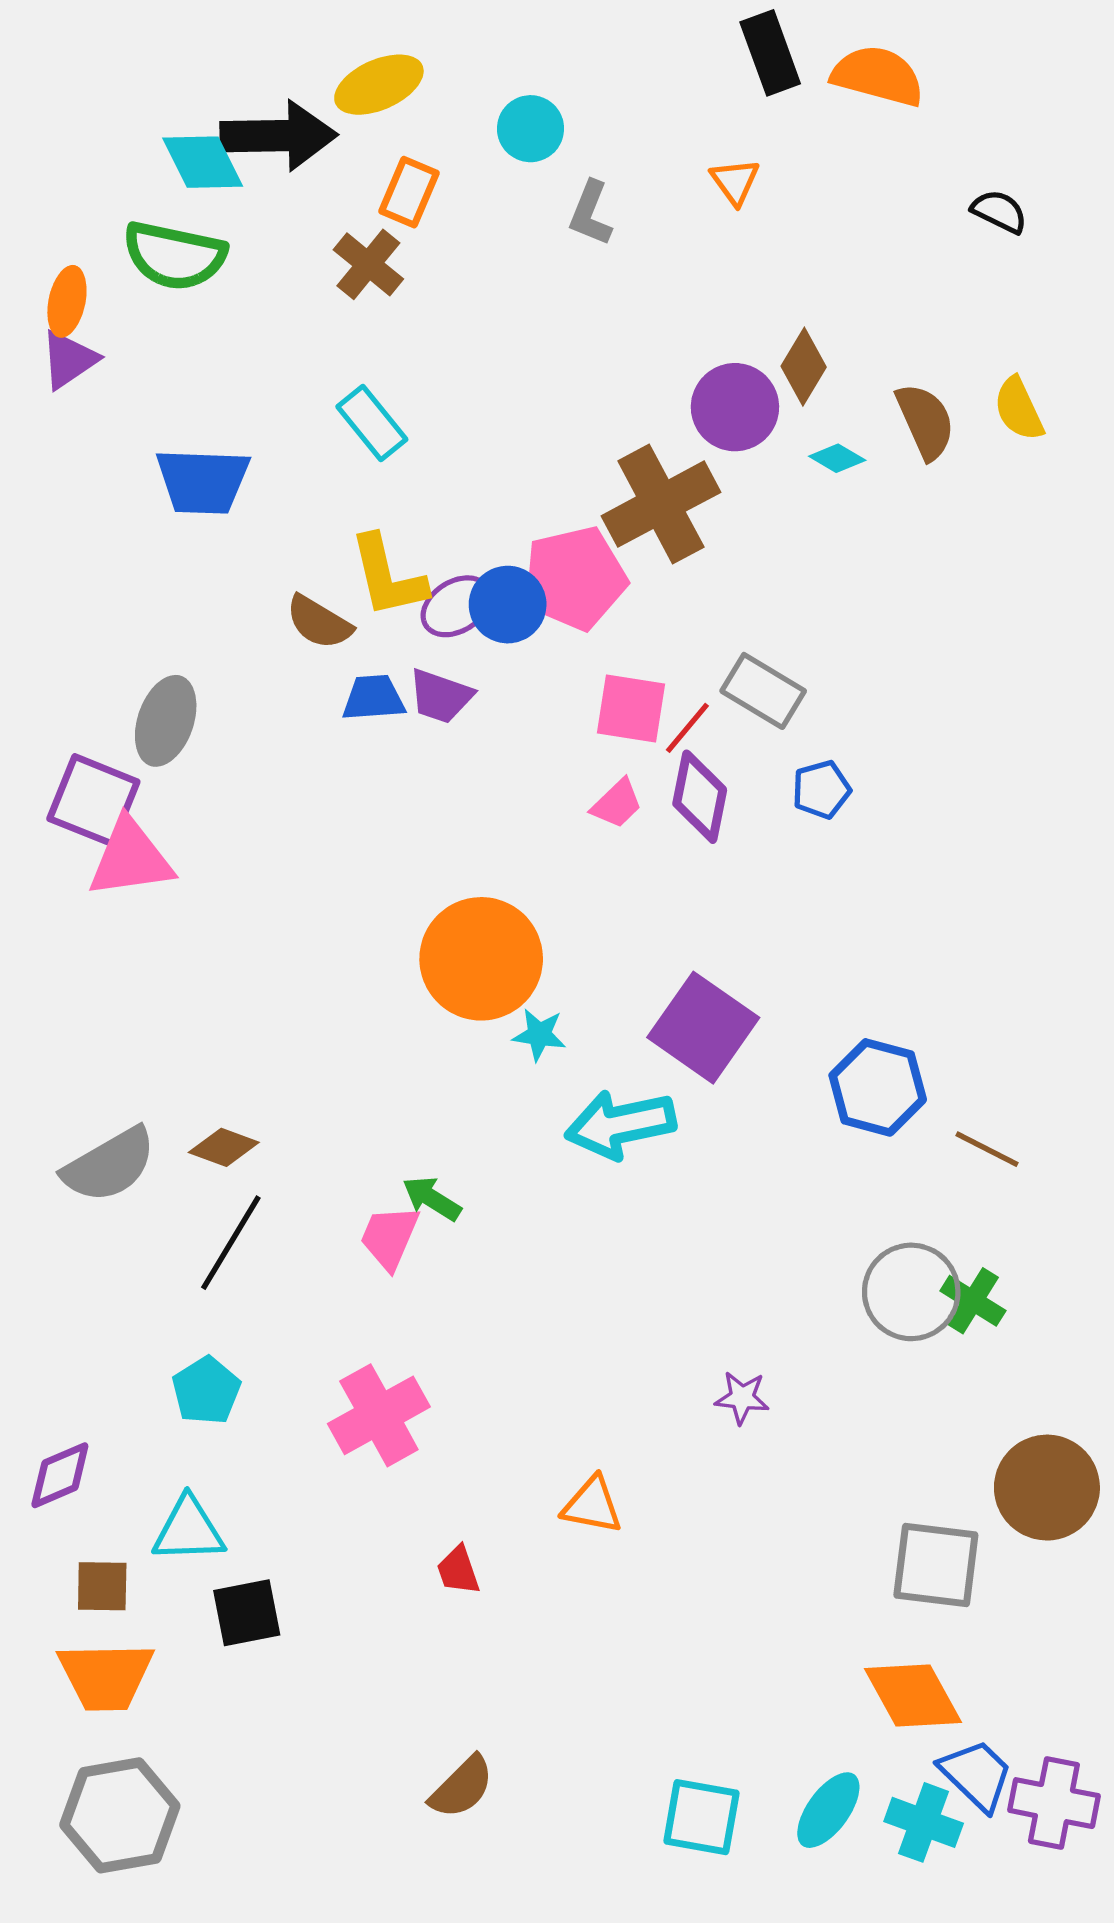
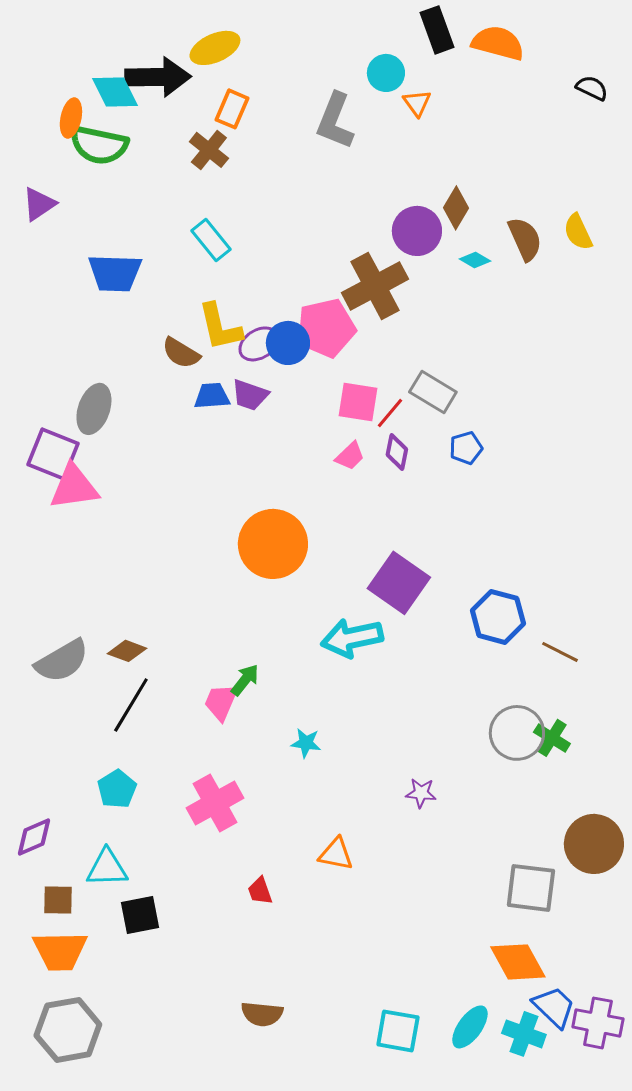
cyan circle: (531, 129) -> (386, 73), moved
black semicircle: (999, 212) -> (592, 88), moved
gray L-shape: (590, 213) -> (335, 121), size x1.5
orange ellipse: (67, 301) -> (71, 118), moved
purple diamond: (700, 797) -> (397, 452), size x0.7
cyan star: (539, 1035) -> (306, 743), moved
green arrow: (432, 1199) -> (245, 680), turned 96
brown semicircle: (462, 1787) -> (262, 1014), turned 51

